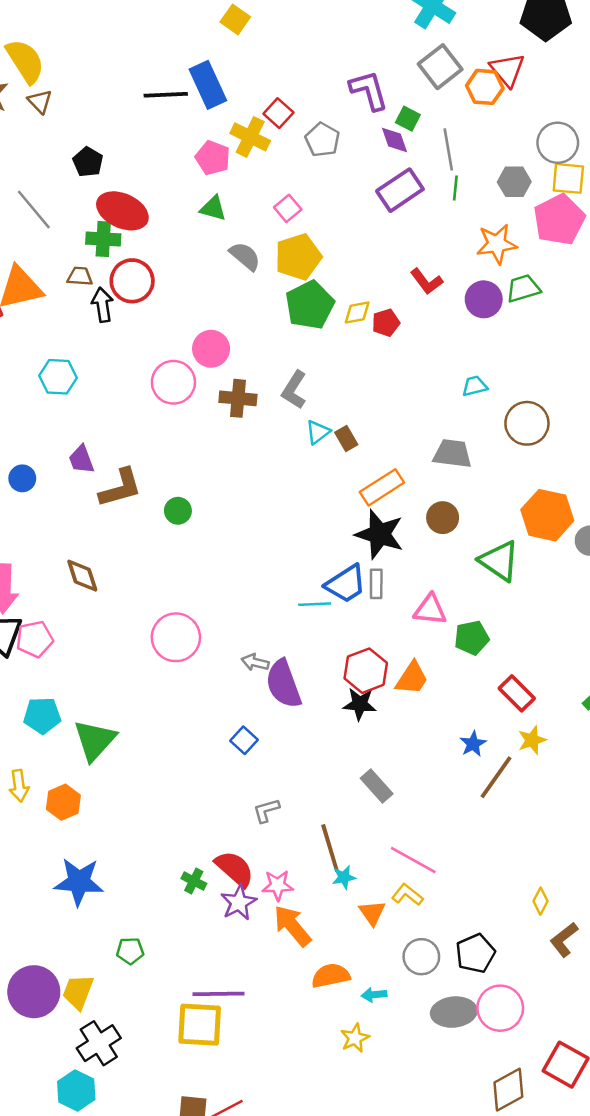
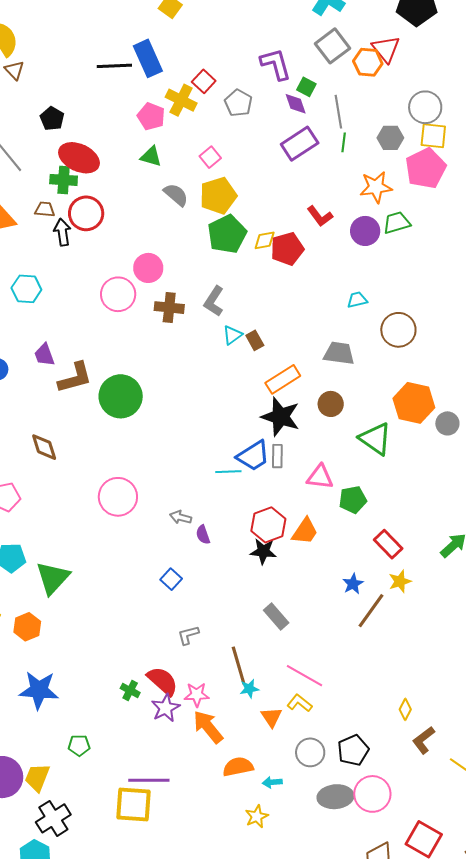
red pentagon: (386, 323) -> (287, 249), size x1.5
green circle: (178, 511) -> (121, 396), size x2.0
purple semicircle: (283, 684) -> (203, 535), size x0.5

